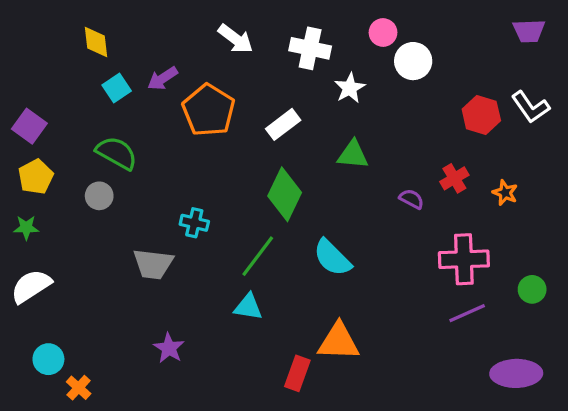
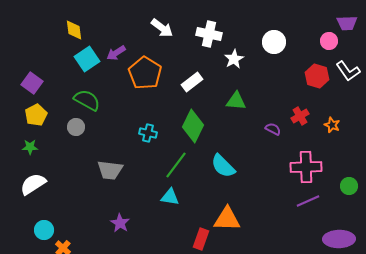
pink circle: (383, 33) -> (329, 41), moved
cyan square: (117, 88) -> (87, 59), size x1.4
cyan cross: (194, 223) -> (148, 133), moved

